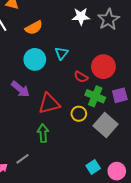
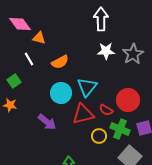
cyan triangle: (61, 53) -> (87, 87), size x1.5
red triangle: (49, 103) -> (83, 114), moved
yellow circle: (79, 114) -> (99, 136), moved

